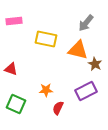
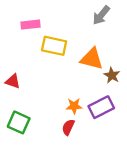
pink rectangle: (14, 21) -> (30, 25), moved
gray arrow: (86, 23) -> (101, 15), moved
orange star: (46, 90) -> (74, 106), moved

